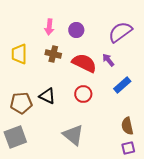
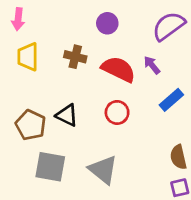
pink arrow: (49, 27) -> (18, 19), moved
brown pentagon: (21, 103) -> (31, 125), turned 30
gray square: (15, 137) -> (50, 167), moved, turned 30

